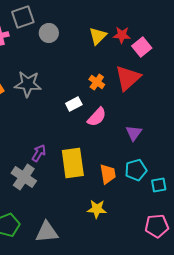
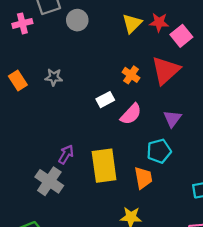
gray star: (28, 84) -> (54, 77), size x0.6
purple triangle: (134, 133) -> (172, 119), moved
cyan pentagon: (136, 170) -> (159, 151), moved

